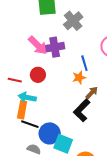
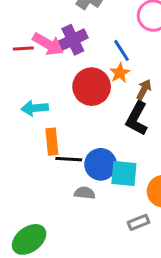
red circle: (38, 75) -> (92, 87), moved, size x1.6
red line: (15, 80) -> (23, 48), moved
cyan arrow: (27, 97) -> (35, 108), moved

